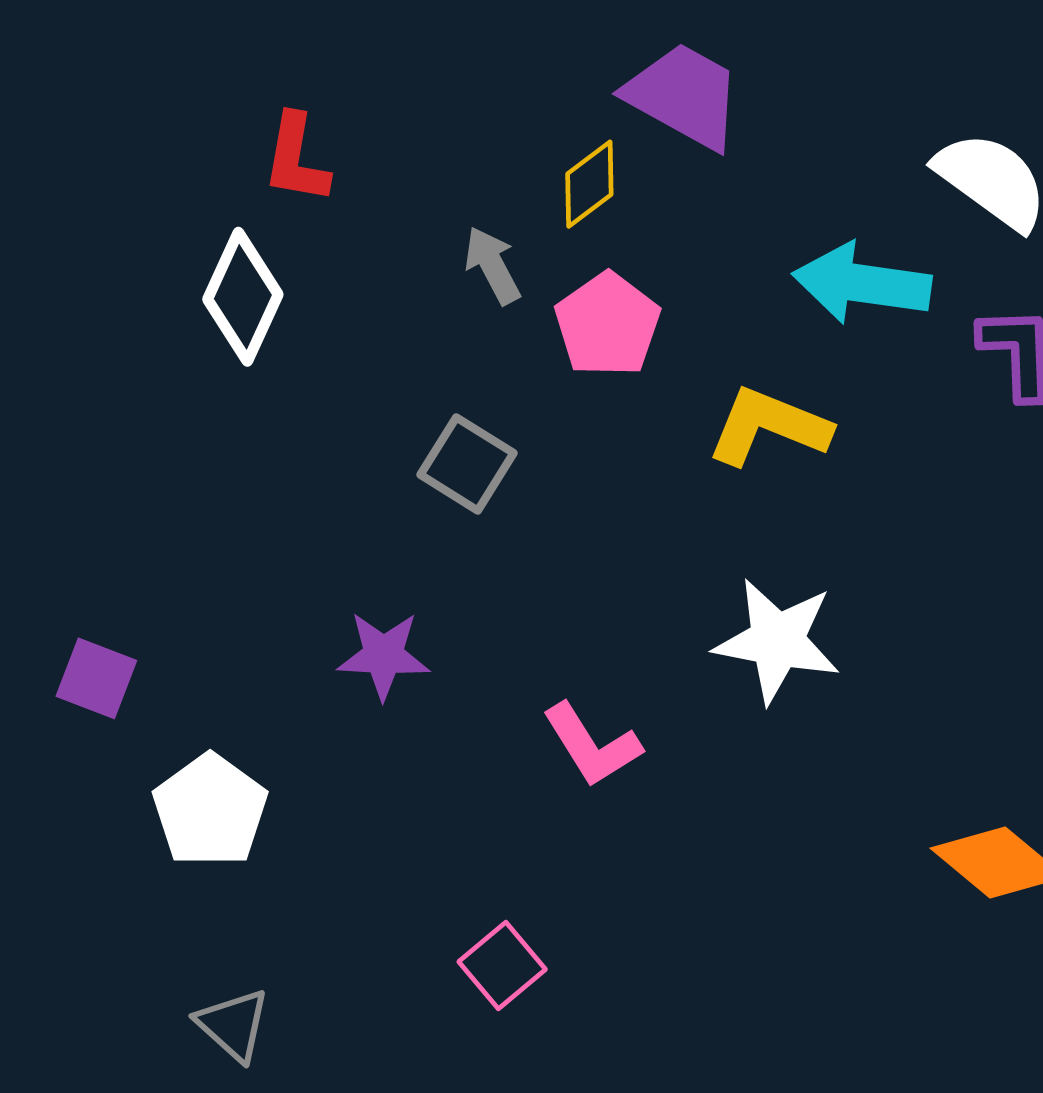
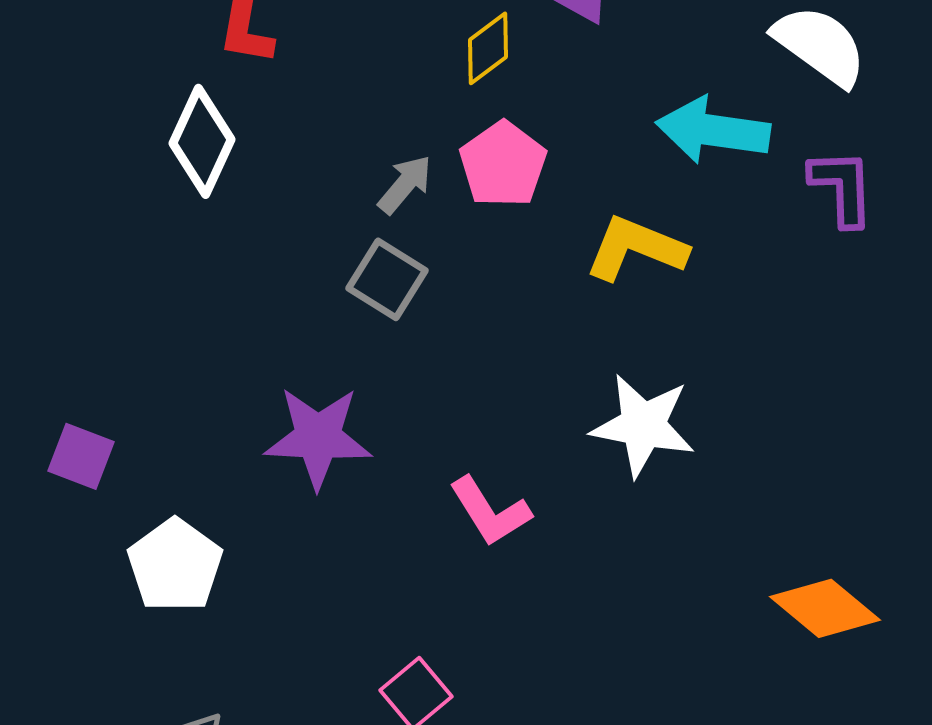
gray arrow: (492, 265) -> (405, 184), moved, turned 68
purple star: (383, 655) -> (318, 437), size x1.4

